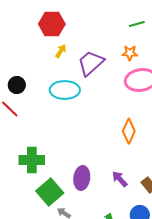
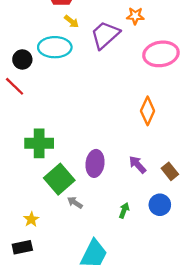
yellow arrow: (61, 51) -> (72, 21), turned 96
orange star: (130, 53) -> (135, 16), moved
cyan ellipse: (65, 90) -> (55, 47), moved

